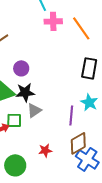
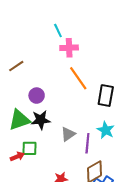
orange line: (81, 28) -> (78, 78), moved
gray triangle: (34, 110) -> (68, 134), moved

